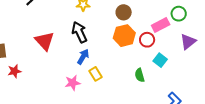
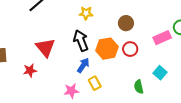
orange hexagon: (124, 36) -> (107, 49), moved
red circle: (147, 40) -> (130, 49), moved
red star: (14, 71) -> (30, 70), moved

